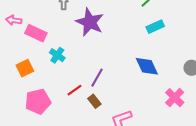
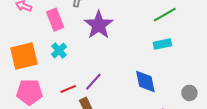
pink rectangle: (36, 33) -> (55, 20), moved, turned 30
orange square: (25, 68) -> (24, 56), size x1.6

